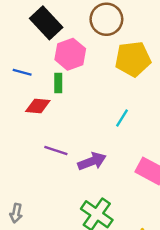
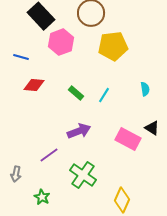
green rectangle: (58, 83) -> (76, 93), moved, turned -49
purple line: (56, 150) -> (49, 155), moved, turned -54

